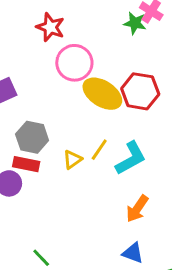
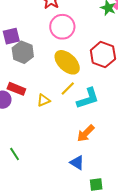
yellow ellipse: (102, 94) -> (67, 62), moved
gray hexagon: (32, 137) -> (23, 52), moved
yellow triangle: (72, 160) -> (44, 100), moved

